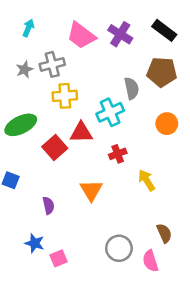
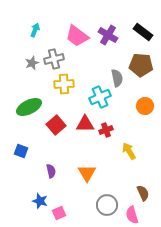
red triangle: (81, 132) -> (85, 124), moved
orange triangle: (91, 190) -> (87, 173), moved

